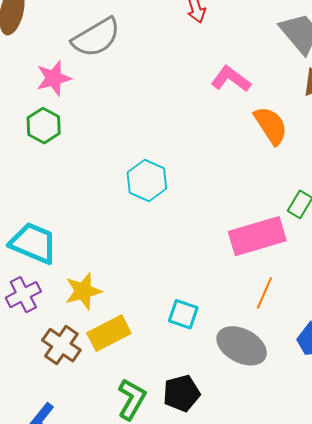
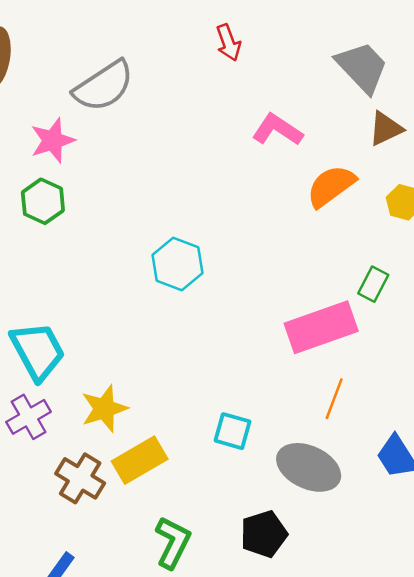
orange semicircle: (271, 125) -> (331, 186), turned -90
cyan trapezoid: (33, 243) -> (38, 351), turned 42
black pentagon: (181, 393) -> (264, 534), moved

